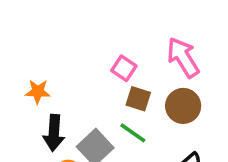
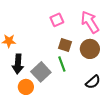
pink square: (124, 68) -> (57, 20), moved, turned 32
green line: (133, 133) -> (62, 64), turned 35

